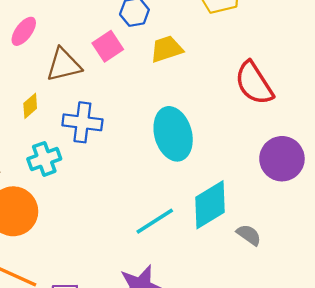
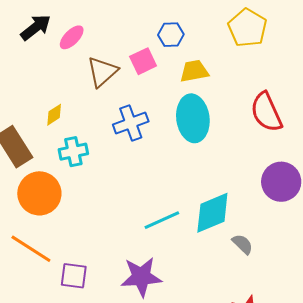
brown triangle: (64, 65) -> (102, 72), turned -36
yellow diamond: (30, 106) -> (54, 115), moved
blue cross: (82, 122) -> (131, 123), moved, turned -36
cyan ellipse: (173, 134) -> (193, 118), moved

